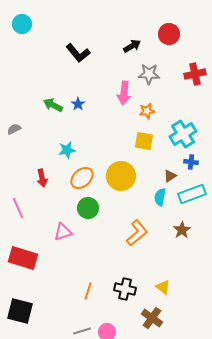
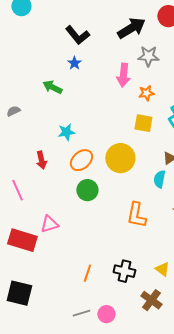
black arrow: (132, 46) -> (131, 28), size x1.6
blue star: (78, 104) -> (74, 63), moved
pink triangle: (63, 232) -> (49, 224), moved
orange L-shape: (137, 233) -> (136, 215), turned 140

